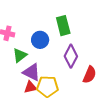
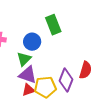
green triangle: (20, 55) -> (24, 59), moved
purple diamond: (71, 56) -> (66, 80), moved

